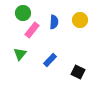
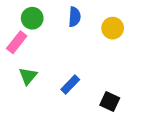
blue semicircle: (54, 22) -> (75, 17), moved
pink rectangle: (32, 30) -> (17, 42), moved

